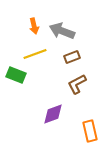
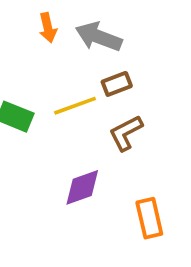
yellow line: (35, 54) -> (75, 106), moved

